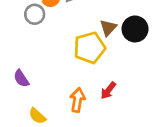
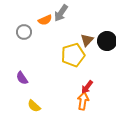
gray circle: (35, 14) -> (24, 32), moved
orange arrow: (77, 100) -> (83, 101), moved

